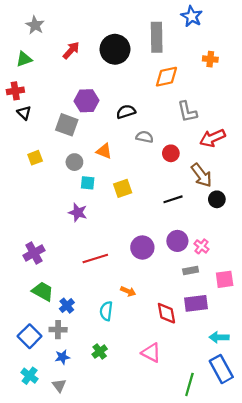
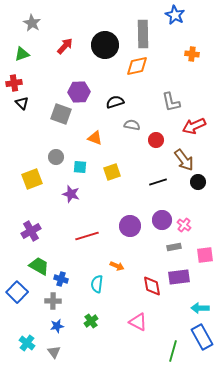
orange diamond: (166, 77) -> (137, 66), moved
yellow square: (35, 158) -> (32, 179), moved, size x1.5
gray circle: (74, 162) -> (56, 157), moved
blue cross: (67, 306) -> (61, 279), turned -32
blue square: (30, 336) -> (17, 292), moved

